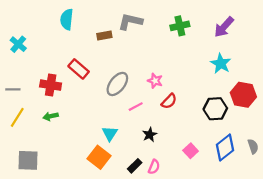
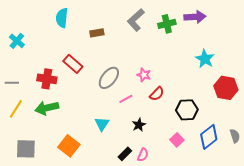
gray L-shape: (130, 22) -> (136, 20), moved, turned -55
purple arrow: (224, 27) -> (195, 17), moved, turned -135
black hexagon: (215, 109) -> (187, 110), moved
green arrow: (51, 116) -> (47, 108), size x1.6
orange square: (99, 157) -> (69, 146), moved

